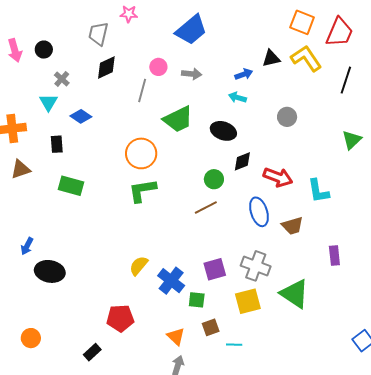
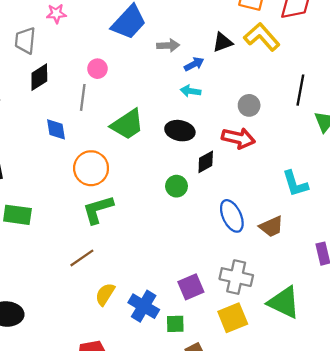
gray arrow: (192, 74) -> (168, 45), moved
black line: (346, 80) -> (300, 90), moved
blue diamond: (81, 116) -> (56, 129), moved, turned 55
red arrow: (278, 177) -> (238, 138), moved
brown line: (206, 207) -> (82, 258), moved

